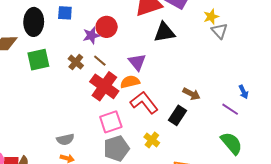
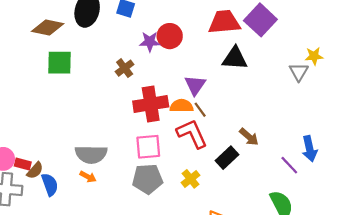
yellow star: (211, 17) -> (314, 56), moved
green square: (38, 60) -> (60, 63), moved
brown line: (100, 61) -> (200, 110), moved
red cross: (104, 86) -> (151, 104), turned 32
blue arrow: (244, 92) -> (310, 149), size x1.5
gray semicircle: (65, 139) -> (91, 154), size x1.5

